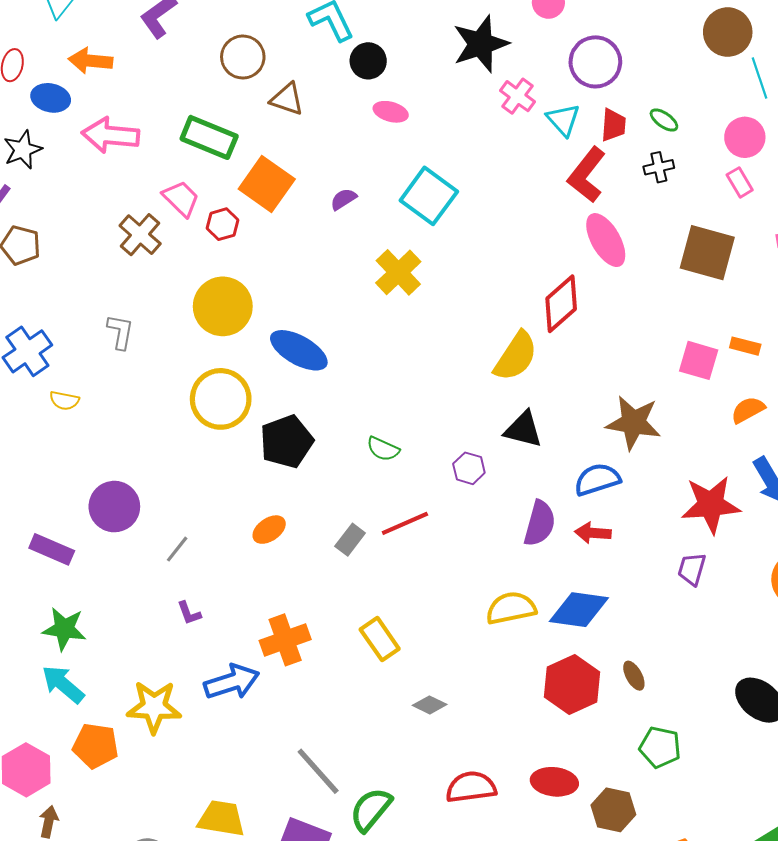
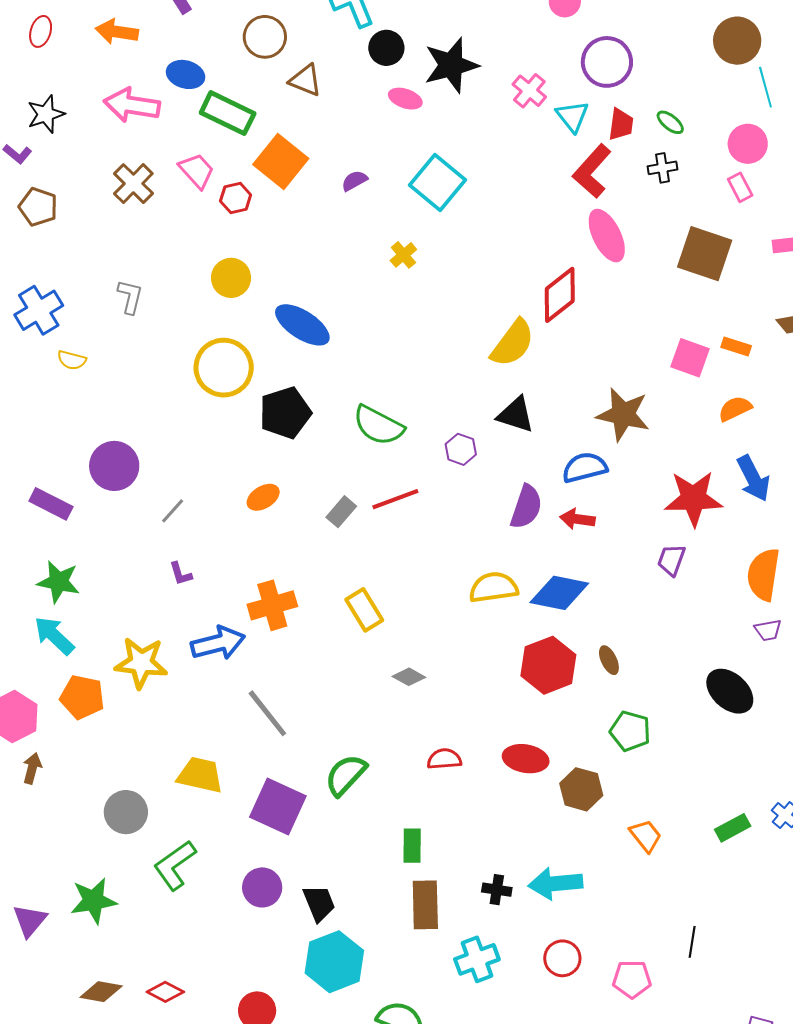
black star: (481, 44) -> (451, 65), moved
blue ellipse: (51, 98) -> (186, 74), moved
brown cross: (140, 235) -> (133, 184), moved
yellow cross: (398, 272) -> (403, 255), size x0.6
yellow circle: (223, 306) -> (231, 278), size x0.7
green semicircle: (383, 449) -> (378, 425), size x1.6
gray line: (318, 771) -> (267, 713), moved
red semicircle: (471, 787) -> (444, 759), size x0.7

